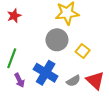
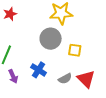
yellow square: (83, 51) -> (75, 50), turned -32
blue cross: (46, 73) -> (39, 70), size x0.7

